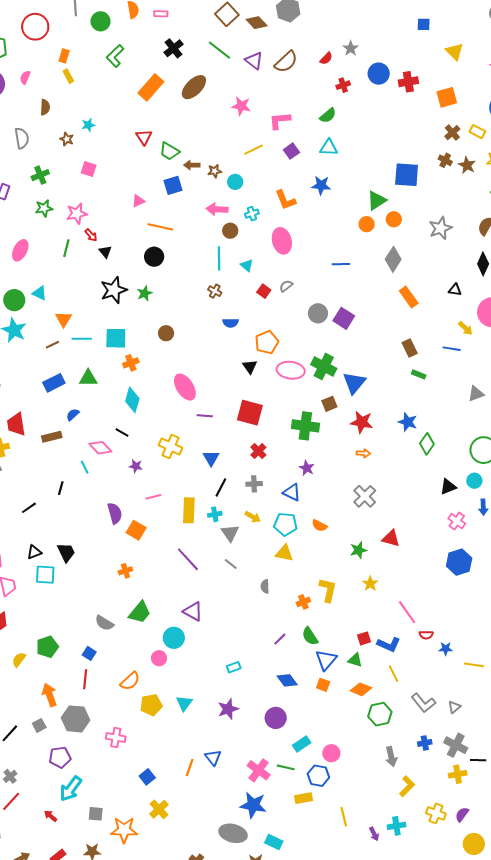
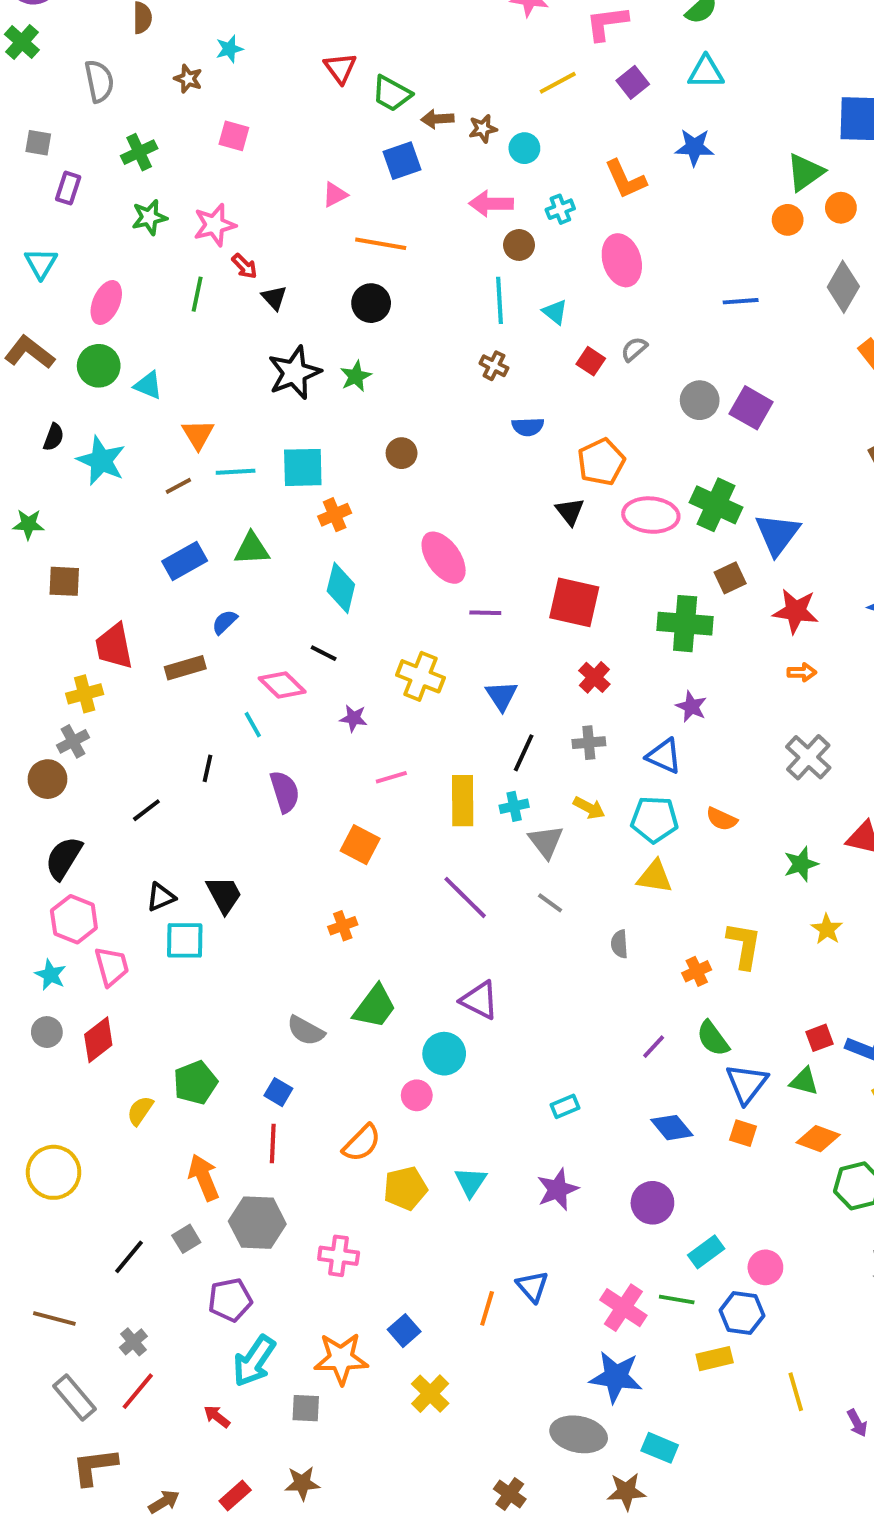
green circle: (14, 300) -> (99, 366), moved
purple semicircle: (115, 513) -> (285, 792), moved
orange star: (124, 830) -> (341, 1359), moved

